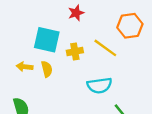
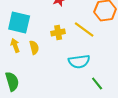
cyan square: (47, 40) -> (19, 22), moved
yellow arrow: (25, 67) -> (15, 45), turned 64

